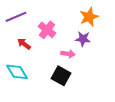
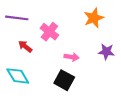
purple line: (16, 17) -> (17, 18), turned 30
purple star: (83, 39) -> (106, 52), moved

